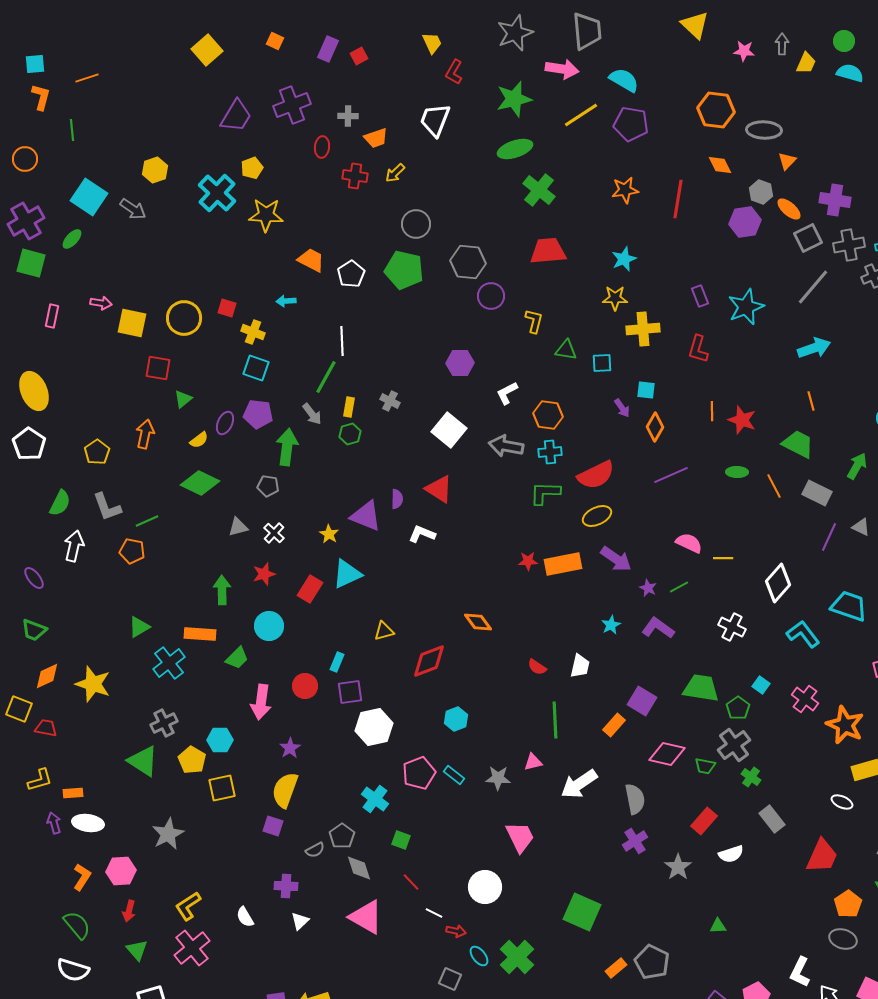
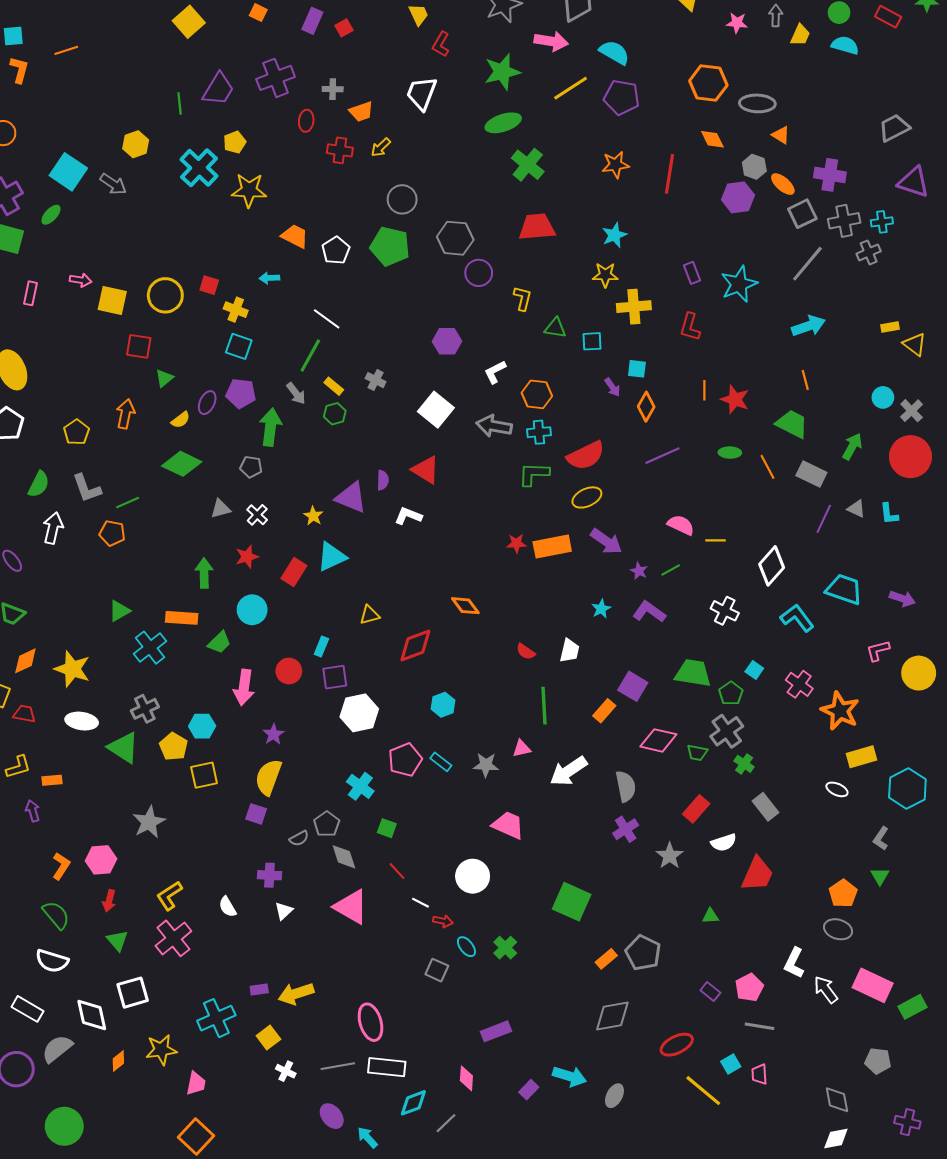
green line: (72, 130) -> (180, 103), moved
orange triangle: (787, 161) -> (781, 135), turned -42
white line: (342, 341) -> (327, 319), turned -52
yellow rectangle: (349, 407) -> (334, 386), turned -60
white ellipse: (88, 823) -> (82, 721), moved
pink trapezoid: (520, 837) -> (508, 825), turned -40
red trapezoid: (822, 856) -> (757, 874), moved
green cross: (517, 957) -> (505, 948), size x0.7

